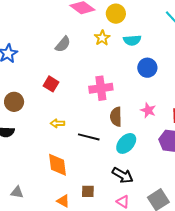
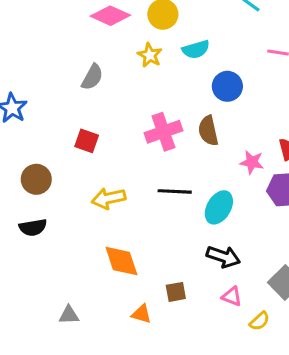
pink star: (148, 110) -> (252, 162), moved
brown semicircle: (116, 117) -> (208, 131), moved
yellow arrow: (57, 123) -> (109, 198), size x1.5
black line: (89, 137) -> (175, 191), moved

